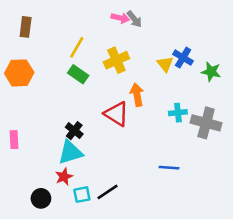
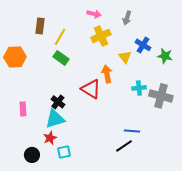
gray arrow: (134, 19) -> (127, 18), moved, turned 56
brown rectangle: (26, 27) -> (40, 26), moved
yellow cross: (116, 60) -> (101, 36), moved
yellow triangle: (165, 64) -> (125, 57), moved
pink rectangle: (14, 140) -> (23, 109), moved
black line: (108, 192) -> (124, 146), moved

